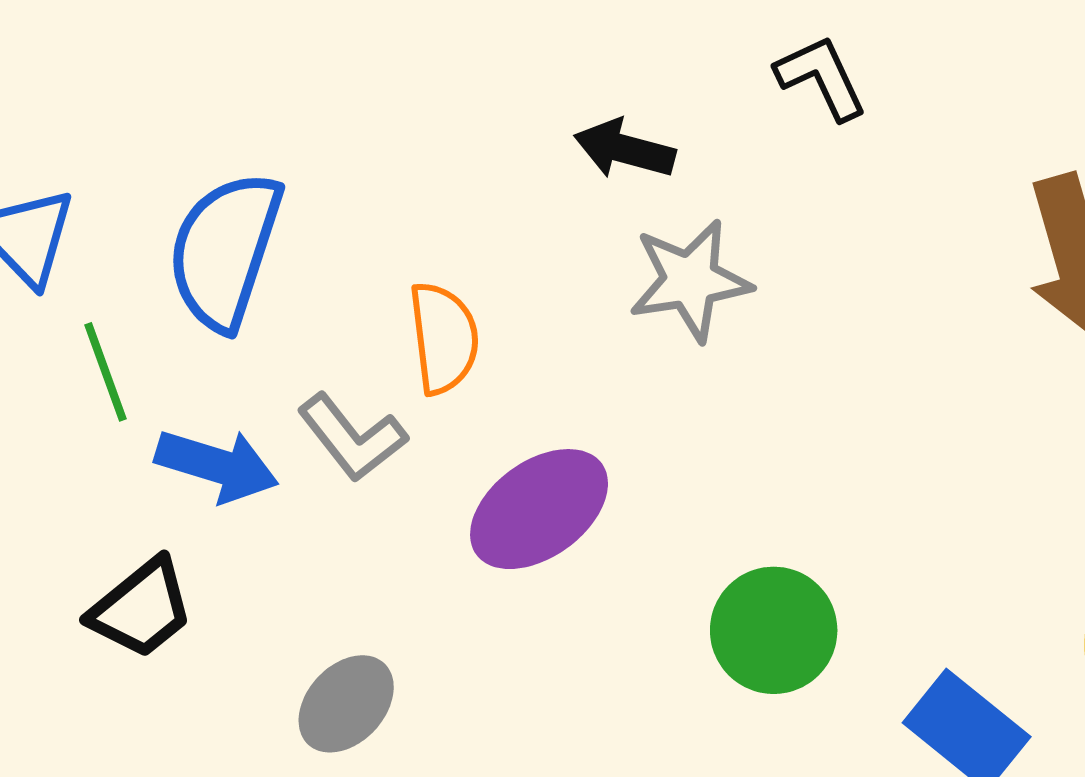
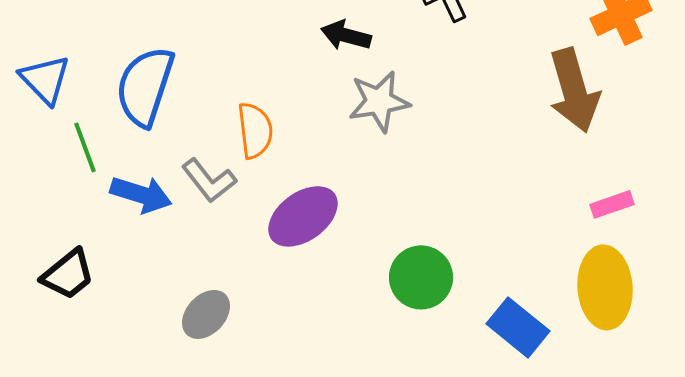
black trapezoid: (141, 608) -> (68, 274), moved

